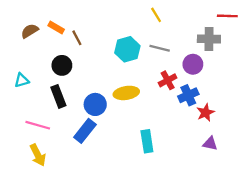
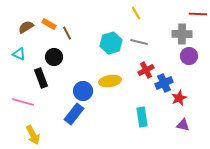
purple circle: (193, 64) -> (189, 56), moved
cyan triangle: (22, 80) -> (19, 54), moved, turned 40
black rectangle: (58, 96) -> (41, 78), moved
pink line: (38, 125) -> (23, 102), moved
cyan rectangle: (147, 141) -> (142, 117), moved

